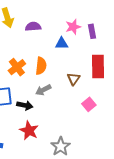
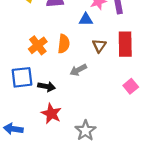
brown triangle: (74, 79) -> (99, 46), moved
gray arrow: (43, 90) -> (78, 70), moved
pink square: (89, 104) -> (131, 86), moved

